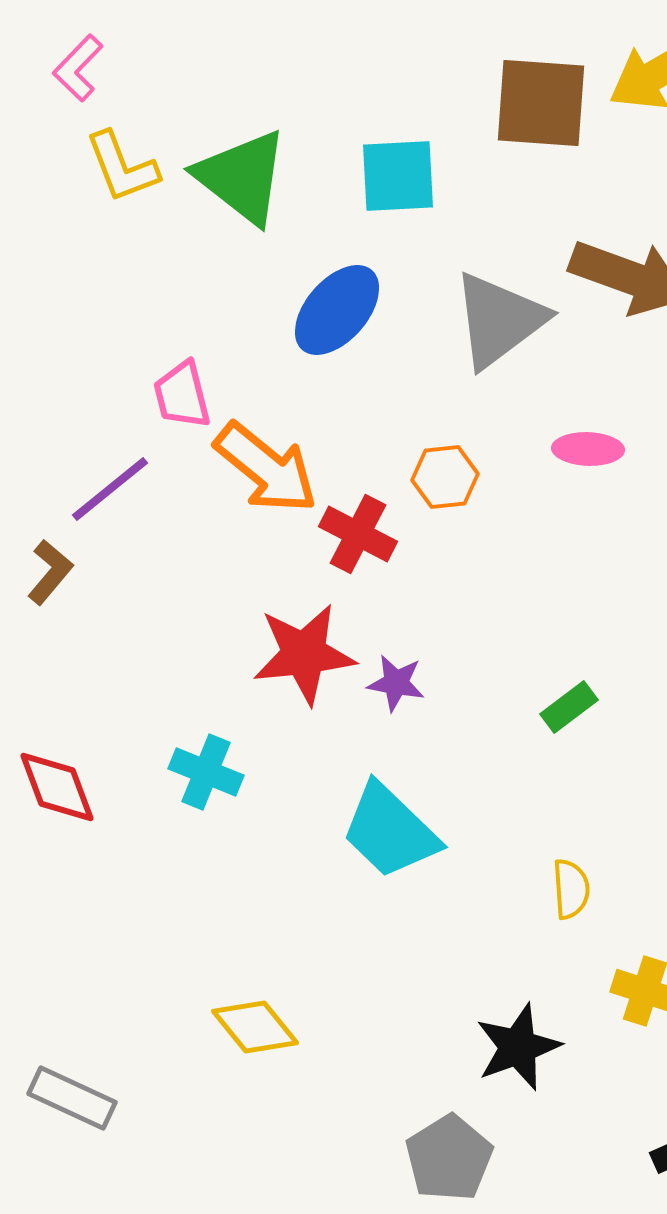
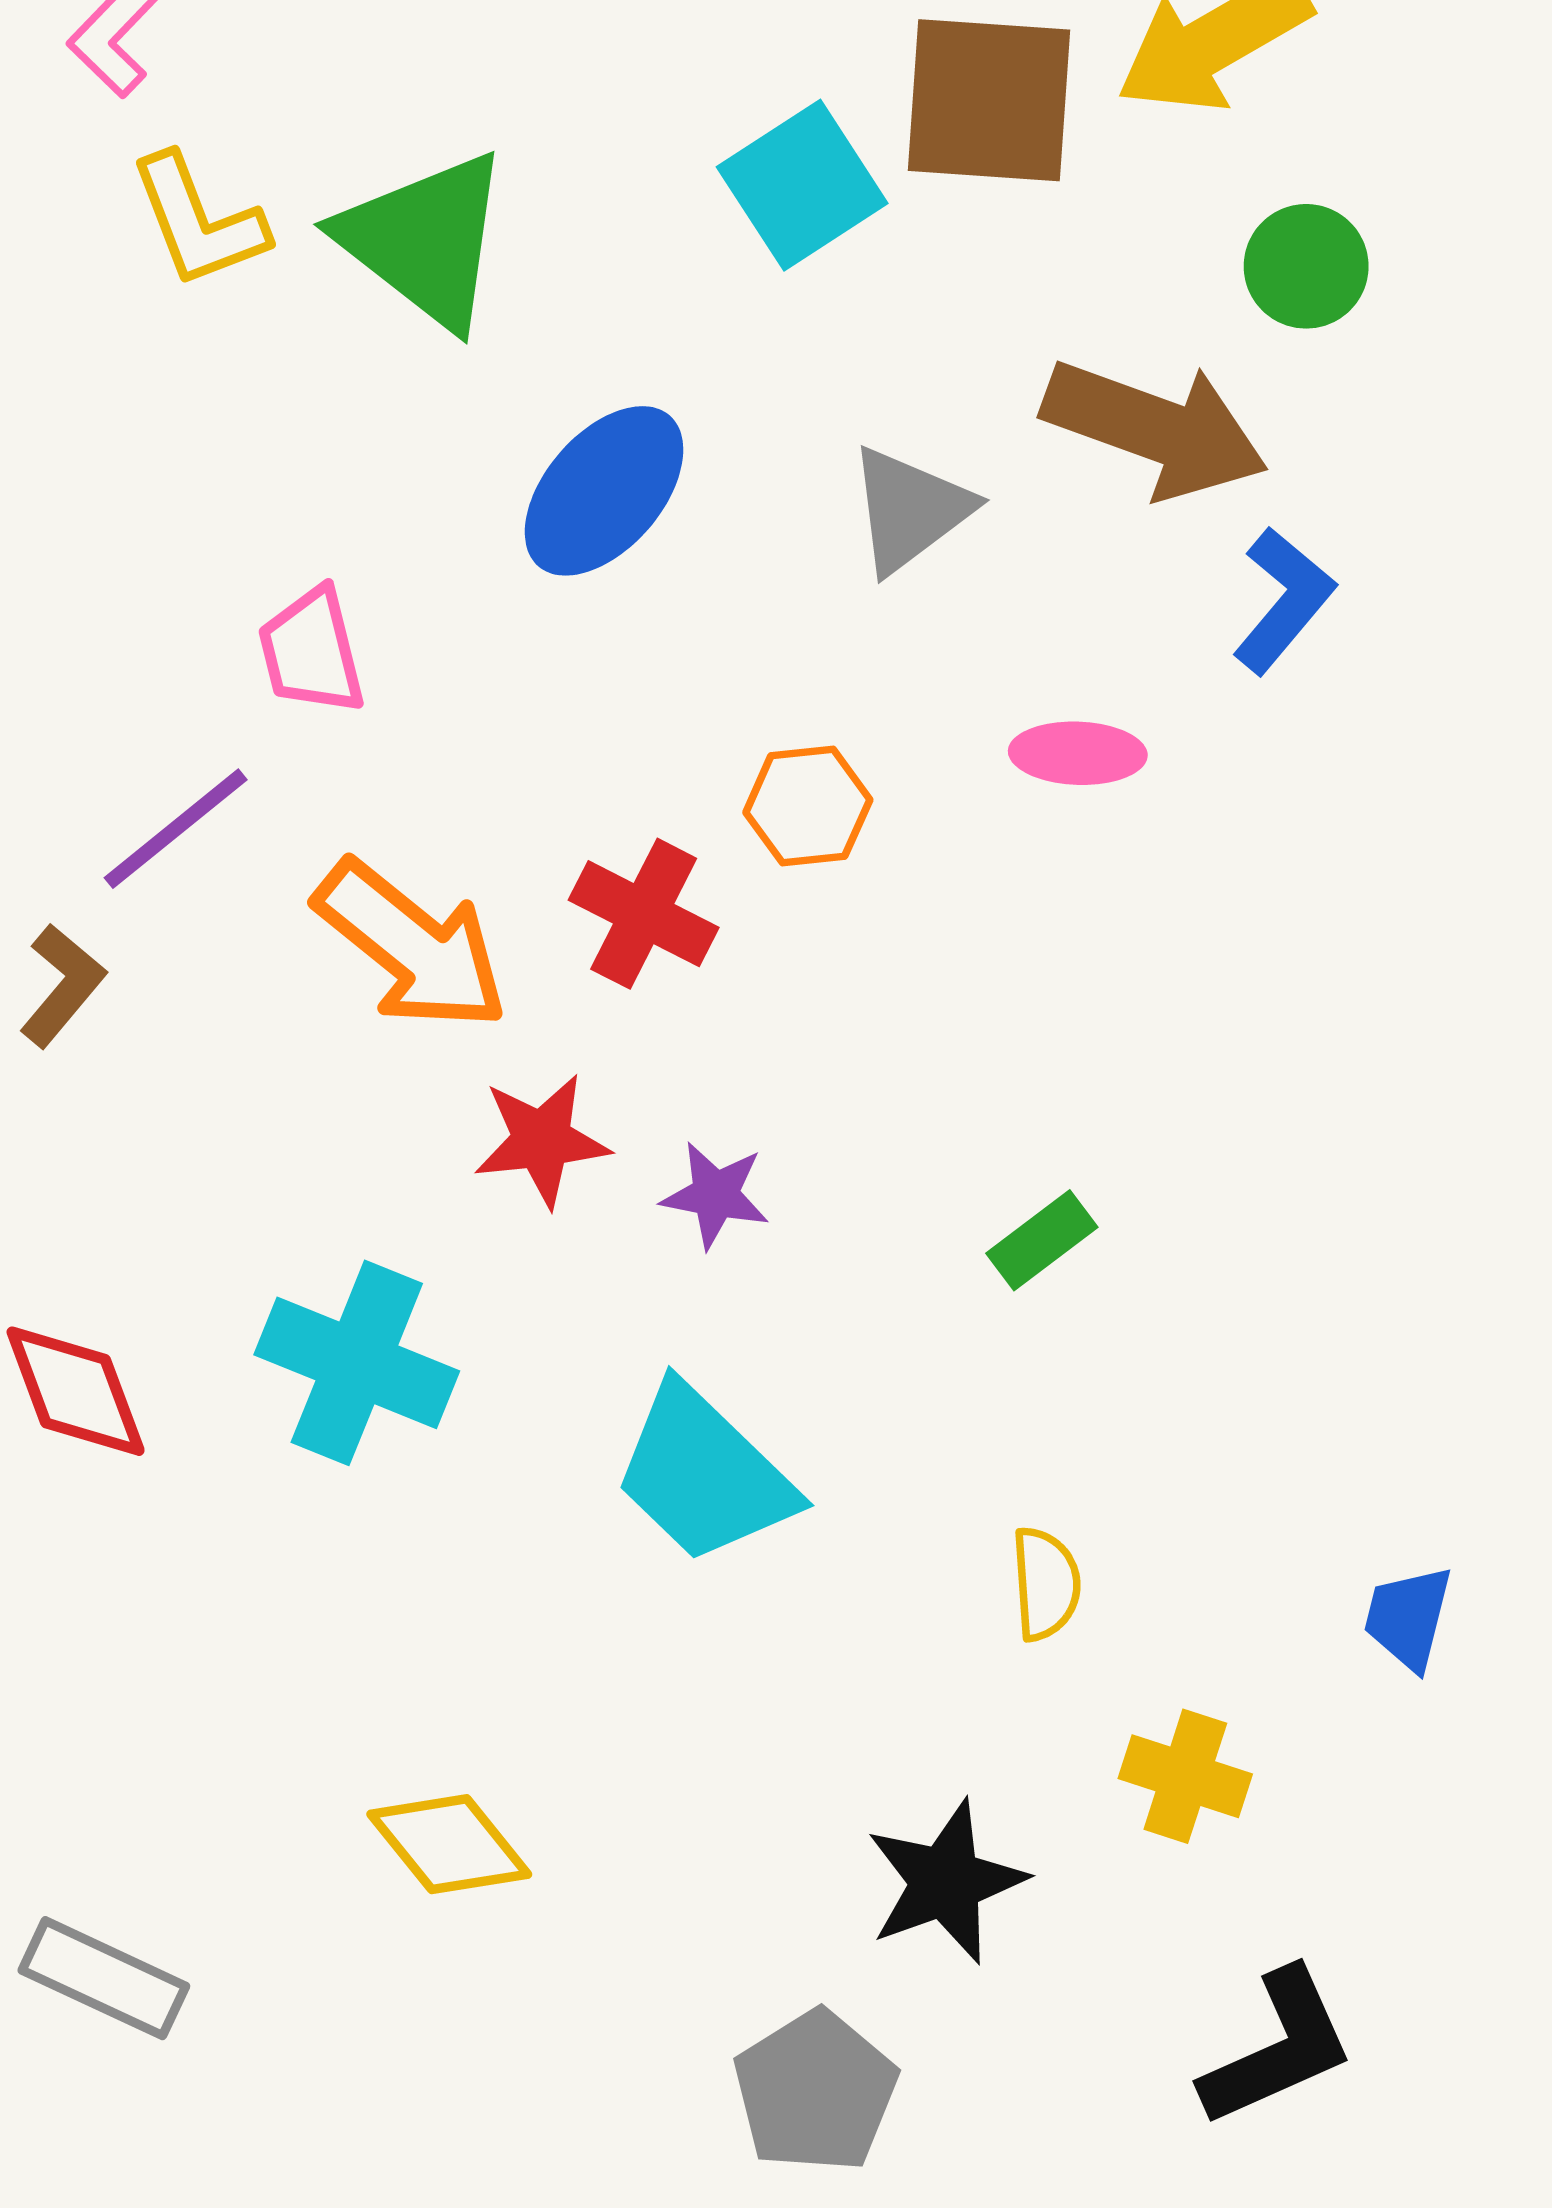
cyan square: (398, 176) -> (802, 185), moved, turned -30
gray triangle: (499, 320) -> (910, 510), size x0.7
orange arrow: (266, 468) -> (412, 946), moved
red star: (304, 654) -> (542, 1140), size x0.7
cyan cross: (206, 772) -> (357, 1363), size x1.4

